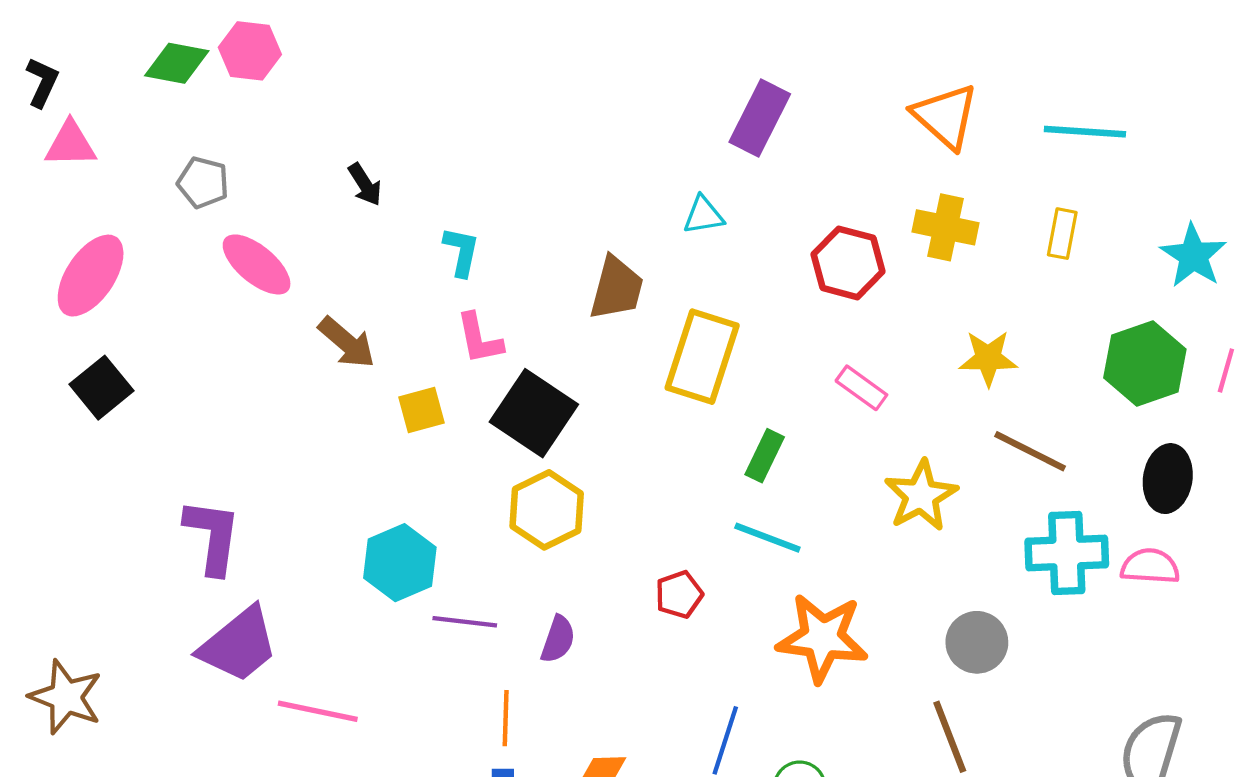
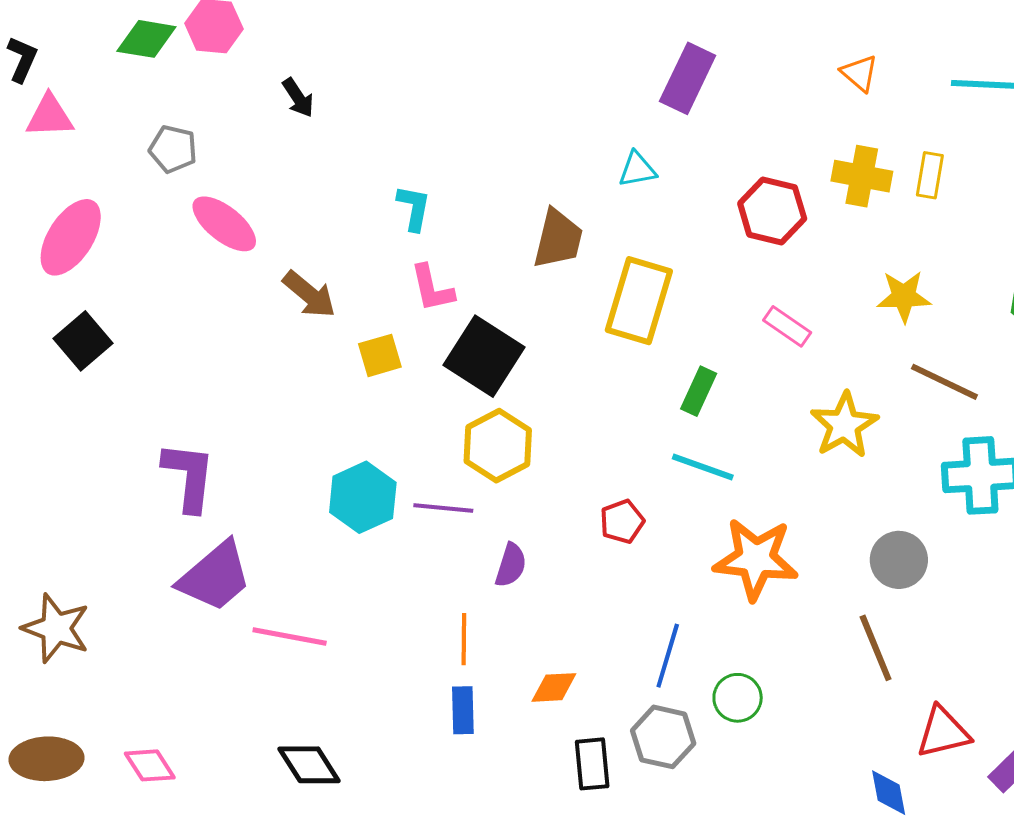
orange triangle: (945, 116) -> (859, 73), size x0.6
black arrow: (365, 184) -> (298, 98), moved
yellow rectangle: (1062, 234) -> (930, 175), moved
purple line: (465, 622) -> (443, 508), moved

